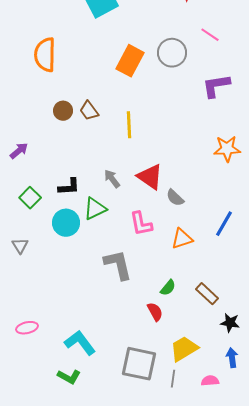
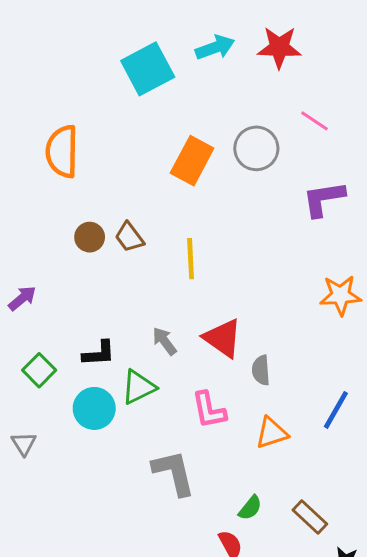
gray semicircle: (175, 198) -> (261, 370), turned 42

